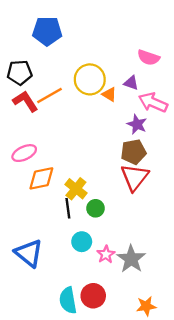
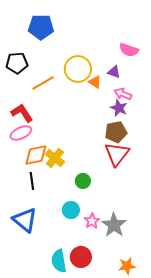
red L-shape: (25, 101) -> (22, 113), moved
pink arrow: (153, 102) -> (123, 94), moved, size x0.7
yellow cross: (76, 189) -> (55, 158), moved
black line: (68, 208) -> (32, 181), moved

